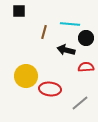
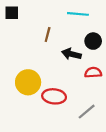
black square: (19, 11) -> (12, 13), moved
cyan line: (70, 24) -> (78, 14), moved

